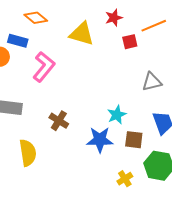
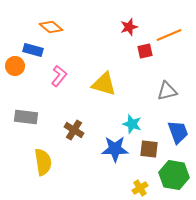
yellow triangle: (82, 34) -> (104, 84), moved
pink L-shape: (44, 67) -> (59, 76), size x0.7
cyan star: (117, 115) -> (132, 124), turned -30

